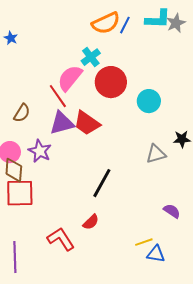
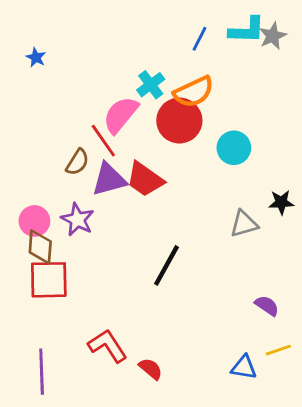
orange semicircle: (106, 23) -> (194, 92), moved
brown semicircle: (22, 113) -> (77, 162), moved
red semicircle: (91, 222) -> (151, 369), moved, turned -96
yellow line: (144, 242) -> (278, 350), moved

